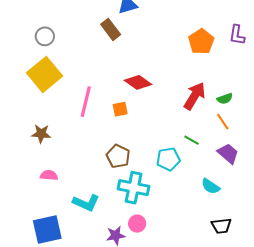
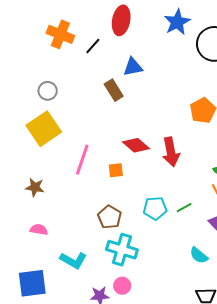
red arrow: (195, 96) -> (171, 152), moved, turned 132
green line: (192, 140) -> (184, 208), turned -63
cyan pentagon: (168, 159) -> (155, 208), moved

